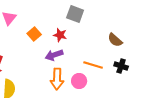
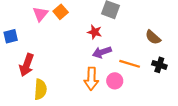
orange square: (34, 34) -> (61, 12), moved
purple arrow: (54, 55) -> (102, 52), moved

